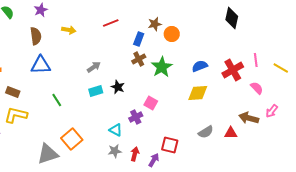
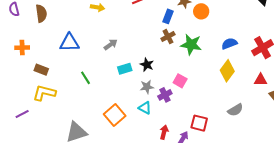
brown semicircle: (36, 36) -> (41, 13), moved
gray arrow: (94, 67) -> (111, 45), moved
green star: (162, 67) -> (191, 45), turned -30
yellow diamond: (198, 93) -> (227, 71), turned -50
red triangle: (231, 133) -> (261, 80), moved
orange square: (72, 139) -> (115, 115), moved
gray star: (115, 151) -> (147, 87), moved

